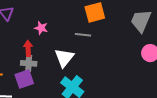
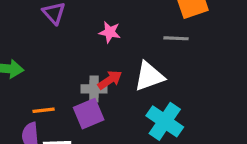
red arrow: (28, 48) -> (110, 80), moved, turned 63
white triangle: (64, 58) -> (149, 76), turned 35

